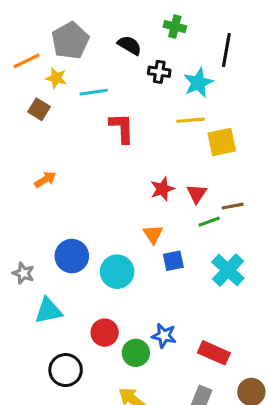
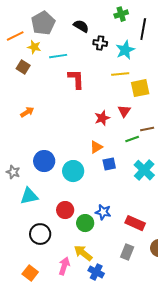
green cross: (175, 27) -> (121, 14), moved, turned -32
red triangle: (197, 194) -> (124, 111), moved
orange triangle: (153, 234) -> (96, 147), turned 32

